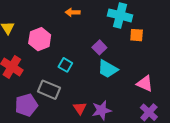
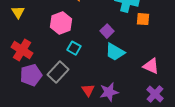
pink hexagon: (40, 39) -> (61, 23), moved
gray rectangle: (49, 90) -> (58, 72), turned -70
purple pentagon: (26, 105) -> (31, 75), moved

